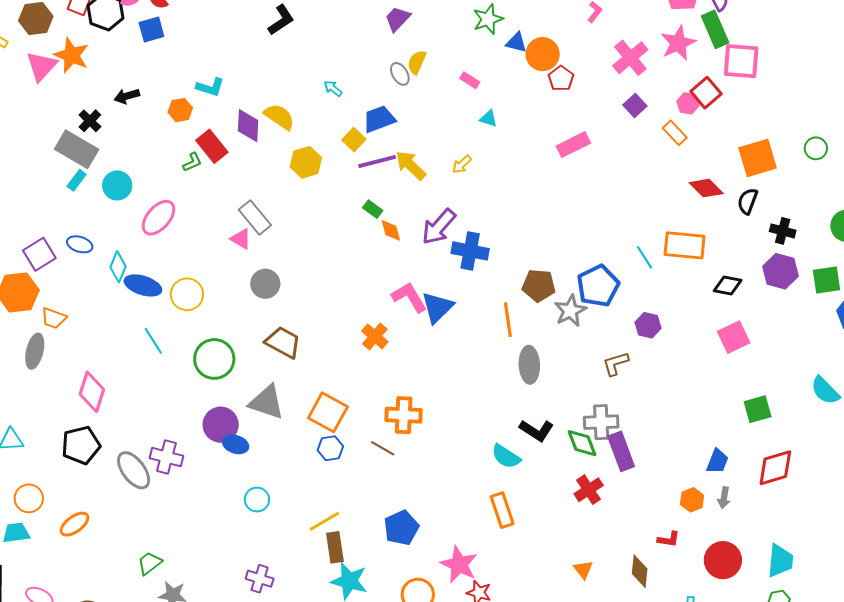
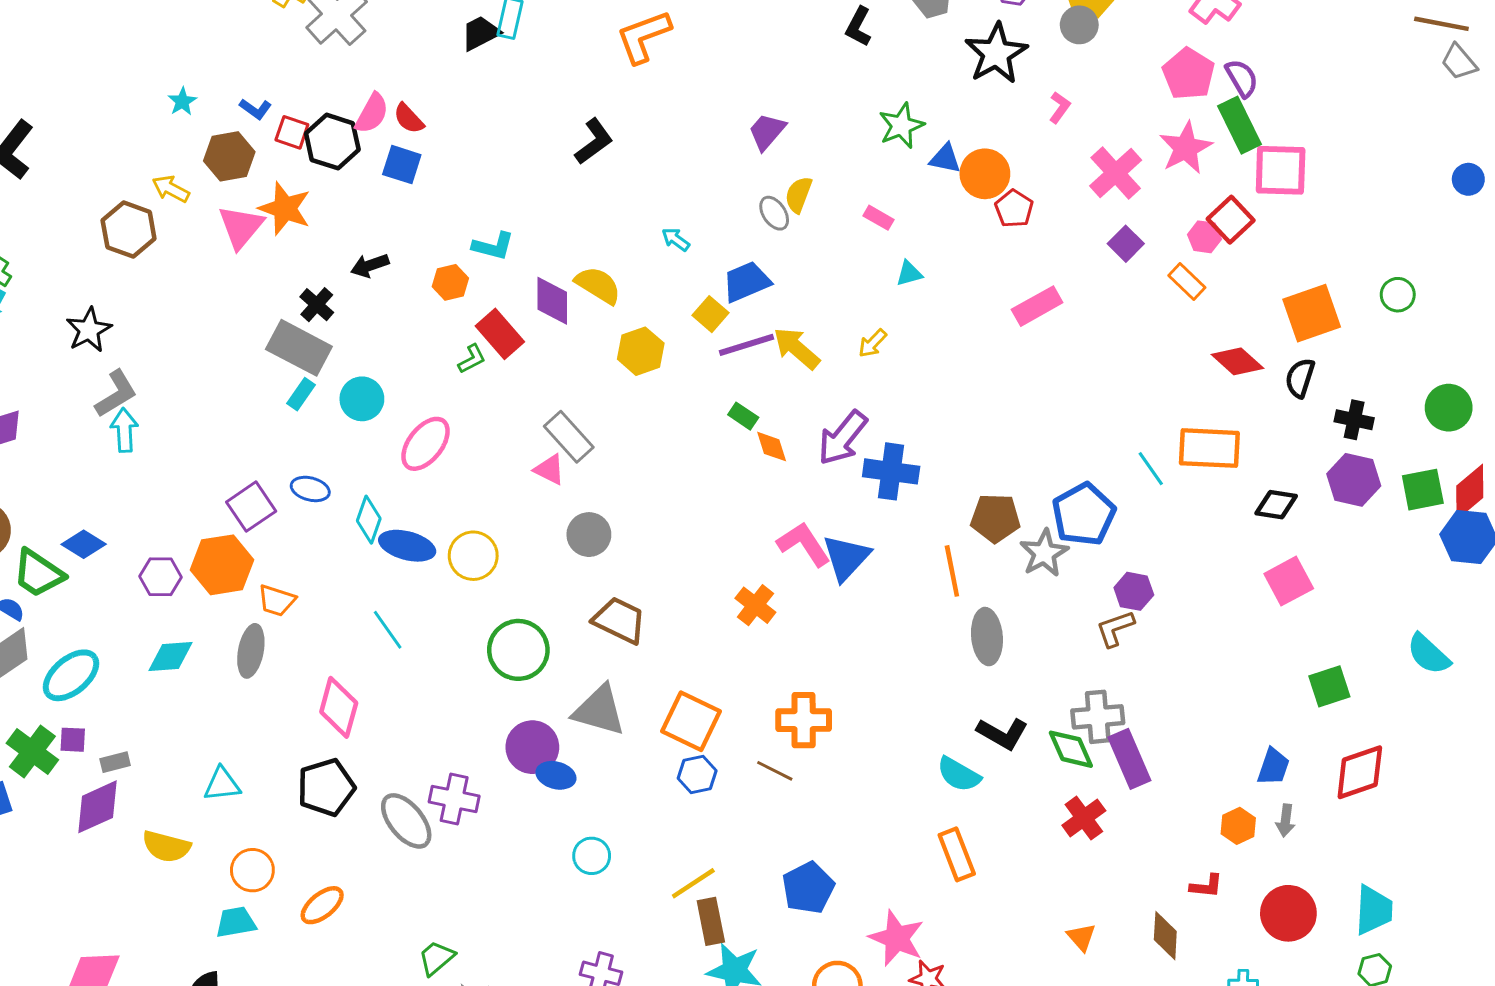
blue square: (151, 29) -> (402, 165), turned 36
cyan triangle: (489, 119) -> (909, 273), turned -30
purple hexagon: (648, 325) -> (1134, 591), moved
cyan line: (153, 341) -> (388, 630), moved

